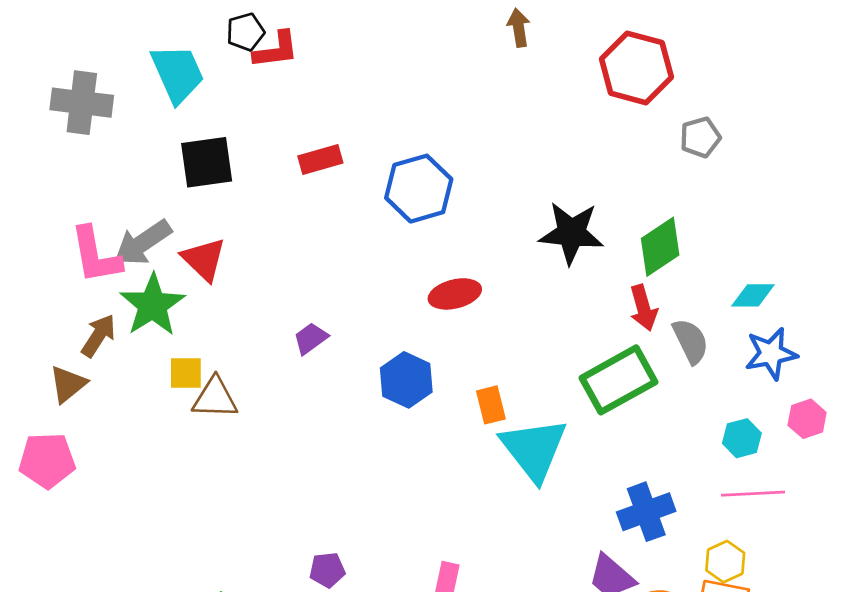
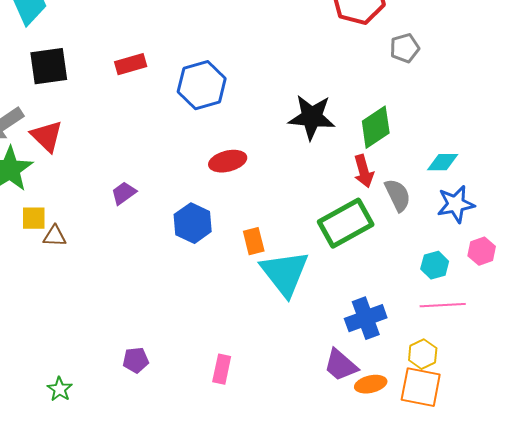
brown triangle: (215, 398) -> (55, 236), size x0.7

